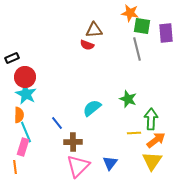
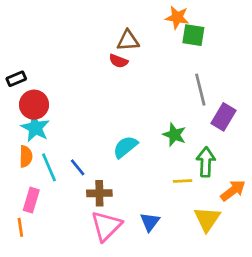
purple rectangle: (166, 33) -> (223, 117), moved, turned 36
gray line: (137, 49) -> (200, 90), moved
cyan line: (26, 132) -> (49, 167), moved
orange arrow: (156, 140) -> (233, 191), moved

